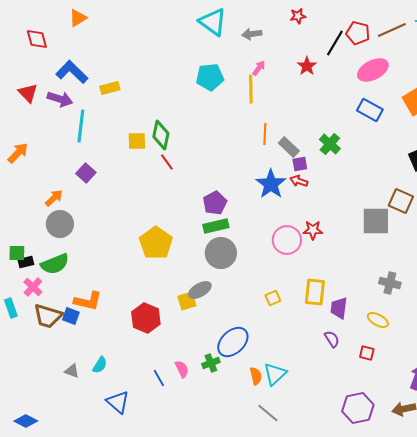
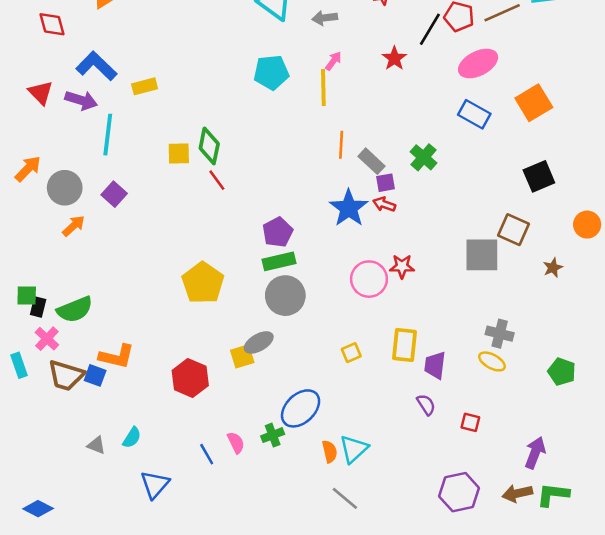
gray circle: (60, 224) -> (65, 188), moved
black rectangle: (26, 262) -> (38, 307), turned -63
yellow ellipse: (378, 320) -> (492, 361), moved
blue triangle: (118, 402) -> (155, 484), turned 30

